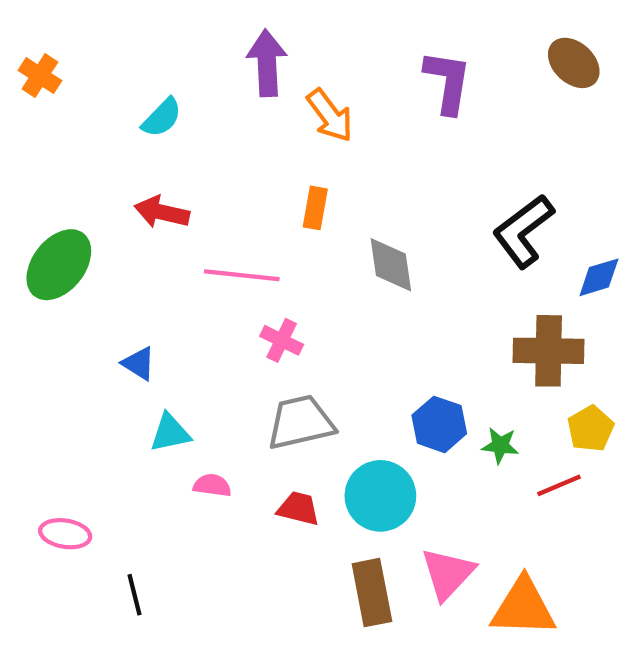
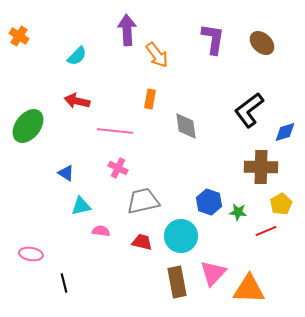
brown ellipse: (574, 63) -> (262, 43), moved
pink cross: (282, 340) -> (118, 168), moved

